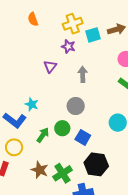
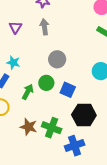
purple triangle: (50, 66) -> (15, 27), moved
gray arrow: (83, 74) -> (44, 27), moved
green cross: (63, 173) -> (52, 128), turned -30

